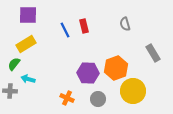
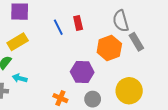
gray semicircle: (125, 24) -> (121, 21), size x1.5
gray rectangle: (153, 53) -> (136, 42), moved
orange hexagon: (116, 68) -> (109, 48), moved

